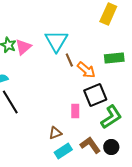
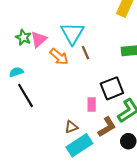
orange arrow: (86, 70) -> (59, 57), moved
brown L-shape: (90, 145) -> (107, 127), moved, turned 95
cyan rectangle: (63, 151) -> (79, 145), size x1.4

